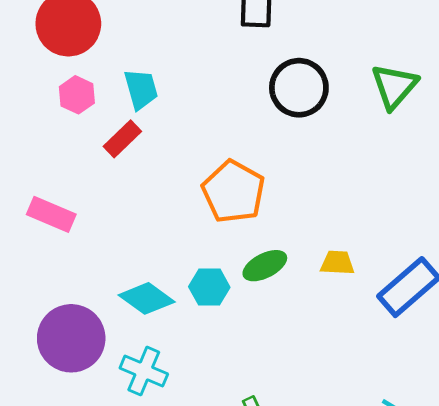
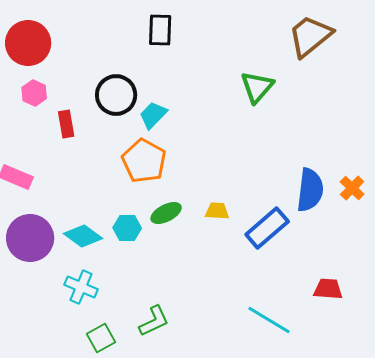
black circle: (299, 88) -> (116, 95), moved
cyan trapezoid: (141, 89) -> (153, 115), moved, turned -120
red rectangle: (122, 139) -> (66, 124), turned -56
purple circle: (71, 338) -> (30, 238), moved

